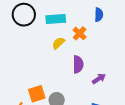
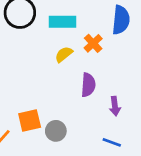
blue semicircle: (99, 15) -> (121, 20), size x1.5
purple arrow: (99, 79) -> (115, 106), turned 112

